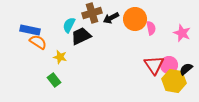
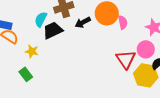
black arrow: (111, 18) -> (83, 22), moved
pink circle: (169, 65) -> (146, 49), moved

